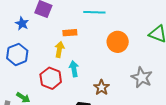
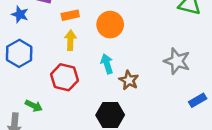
orange rectangle: (70, 33) -> (70, 15), moved
orange circle: (118, 42) -> (110, 25), moved
cyan arrow: (74, 69) -> (107, 64), moved

